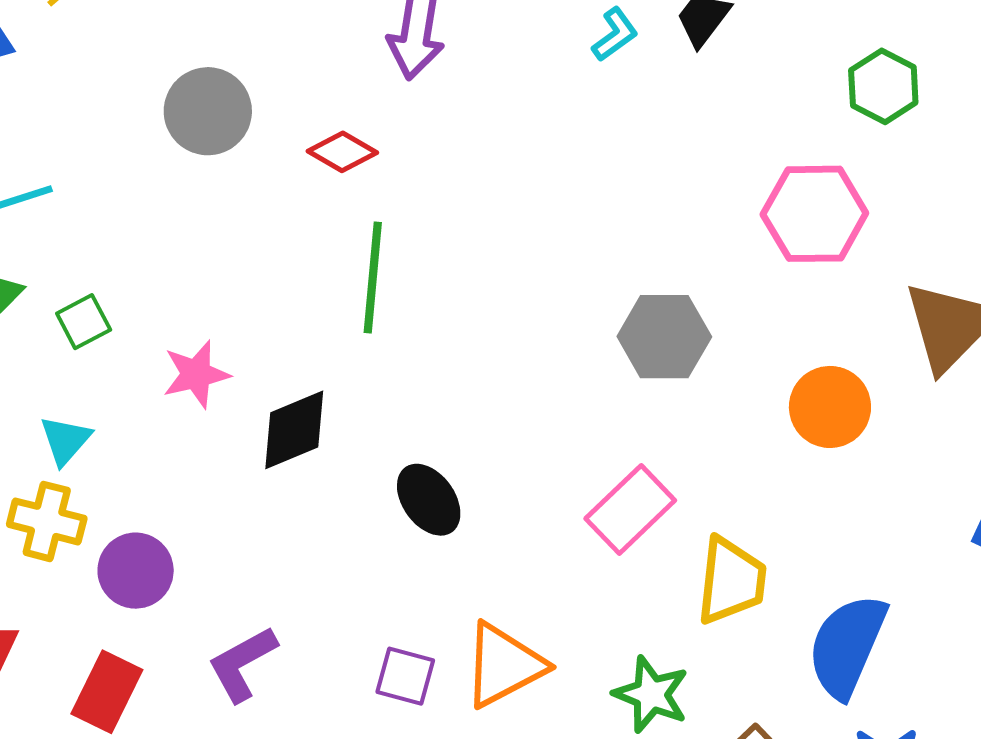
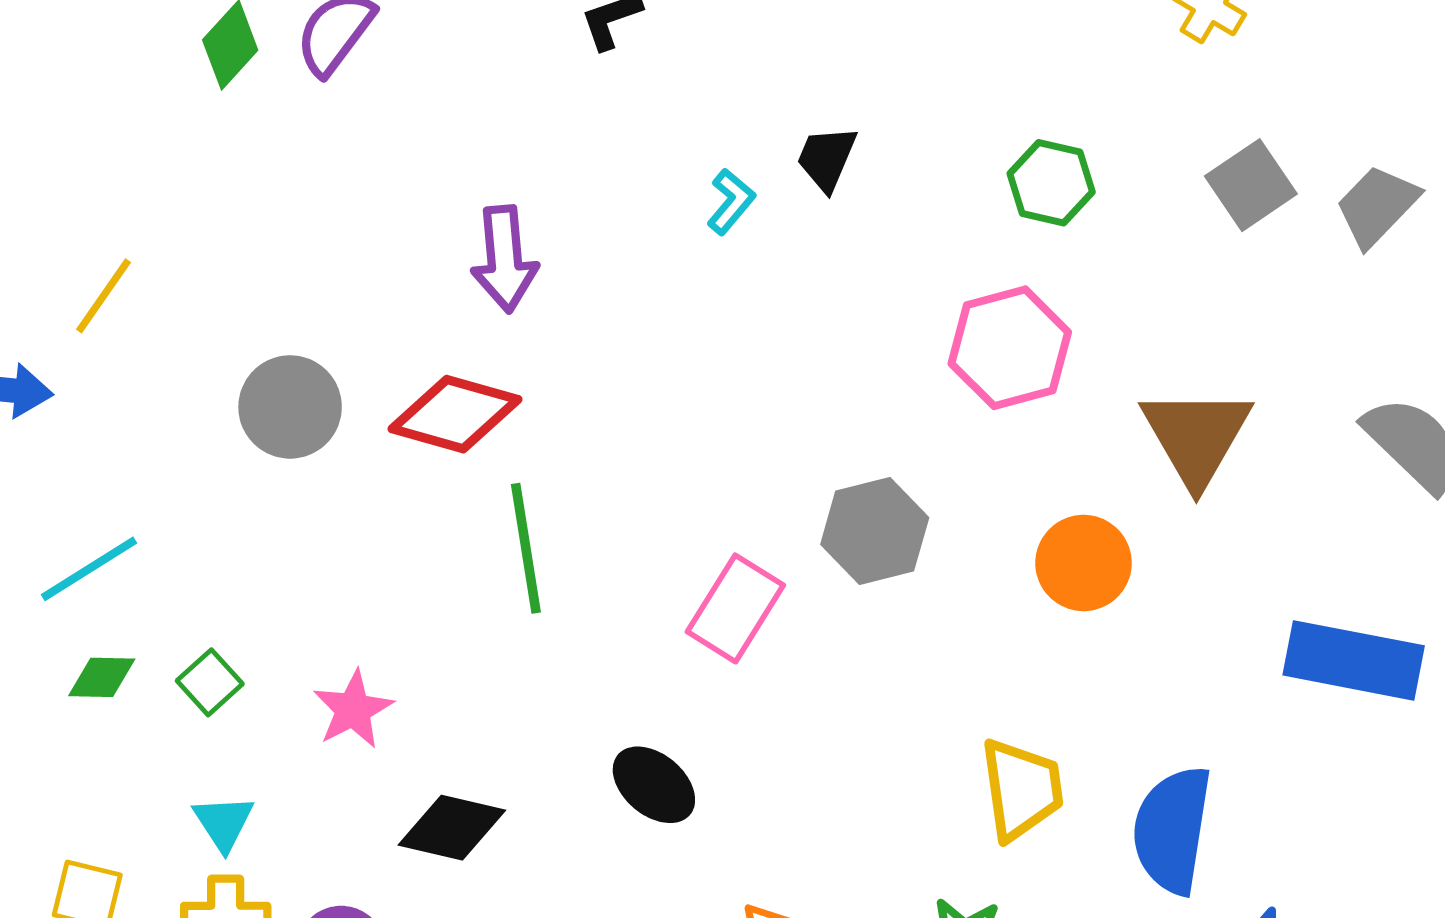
red diamond: (342, 152) -> (455, 414), size x1.6
black diamond: (294, 430) -> (452, 828), moved, turned 50
pink rectangle: (630, 510) -> (735, 608), moved

